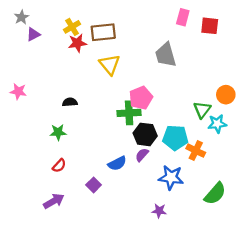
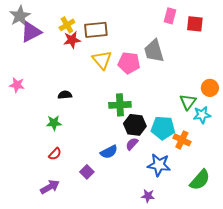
gray star: (22, 17) -> (20, 16), size x1.5
purple triangle: (33, 34) -> (31, 32), size x1.6
pink pentagon: (141, 98) -> (129, 63), moved, turned 30

